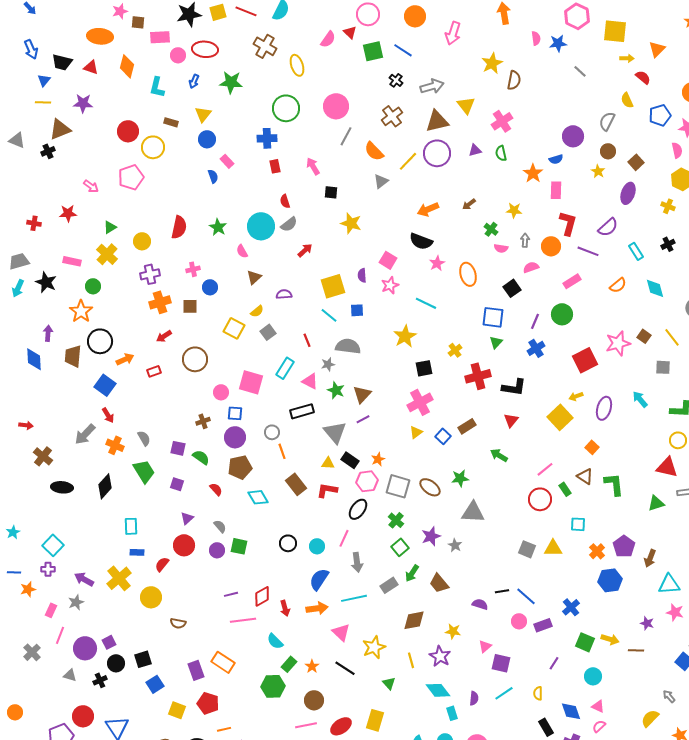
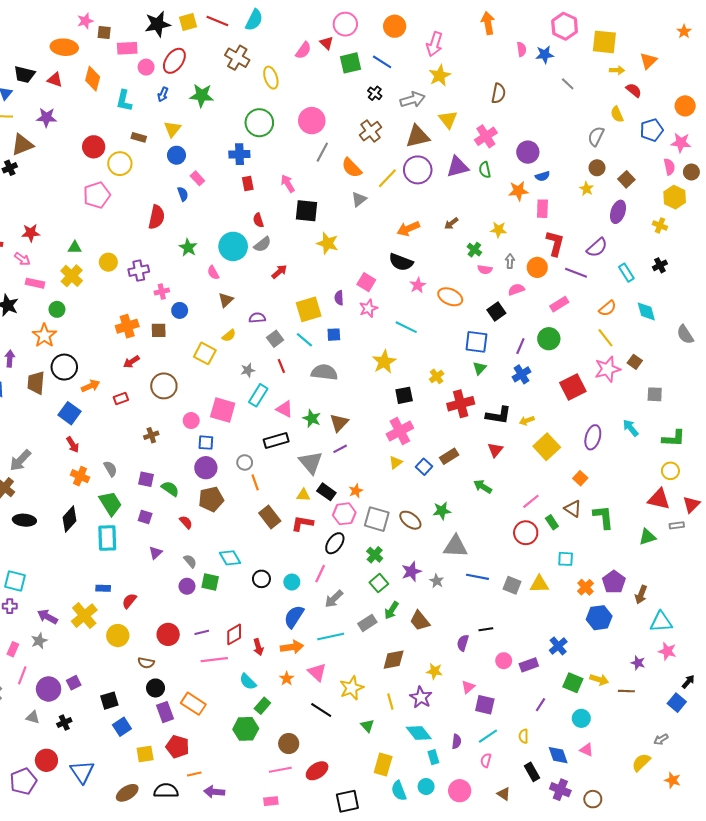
red ellipse: (205, 49) -> (174, 61), turned -60
yellow star: (492, 63) -> (440, 76), moved
purple circle: (573, 136) -> (528, 152), moved
purple triangle: (475, 150) -> (458, 167), size x1.6
orange star: (533, 173) -> (518, 191), turned 30
pink arrow: (91, 186) -> (22, 259), moved
black square: (331, 192) -> (307, 211), size x1.6
green triangle: (110, 227) -> (75, 247), turned 32
red semicircle: (179, 227) -> (157, 217), moved
purple cross: (150, 274) -> (139, 271), moved
orange ellipse: (468, 274) -> (450, 297), turned -50
gray square: (268, 332) -> (275, 339), moved
yellow line: (672, 337) -> (605, 338), moved
gray star: (328, 364) -> (248, 370), moved
yellow arrow: (576, 396) -> (527, 421), moved
brown cross: (203, 421) -> (151, 435), moved
gray arrow: (85, 434) -> (20, 460), moved
cyan diamond: (258, 497) -> (230, 558), moved
cyan rectangle: (131, 526) -> (107, 538), moved, size x1.4
cyan square: (53, 545) -> (15, 581), turned -30
red circle: (184, 545) -> (168, 634), moved
gray arrow: (357, 562) -> (334, 599), turned 54
blue line: (526, 596) -> (477, 577), moved, turned -30
purple semicircle: (480, 604) -> (463, 643), turned -91
black circle: (116, 663) -> (156, 688), moved
orange star: (312, 666) -> (287, 679), moved
gray arrow: (669, 696) -> (661, 739), turned -80
yellow square: (177, 710) -> (145, 754), turned -30
yellow rectangle: (375, 720) -> (383, 764), moved
pink semicircle: (599, 726) -> (486, 760), moved, turned -32

